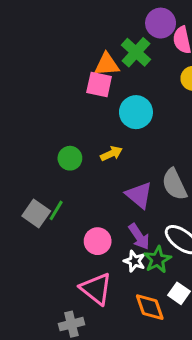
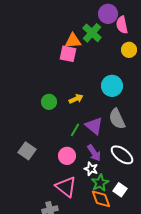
cyan circle: (136, 112) -> (112, 86), moved
green line: (56, 210) -> (75, 130), moved
gray square: (36, 213) -> (27, 151), moved
green star: (157, 260) -> (100, 183), moved

